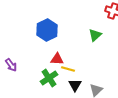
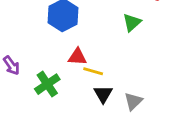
green cross: (49, 78) -> (47, 84), moved

